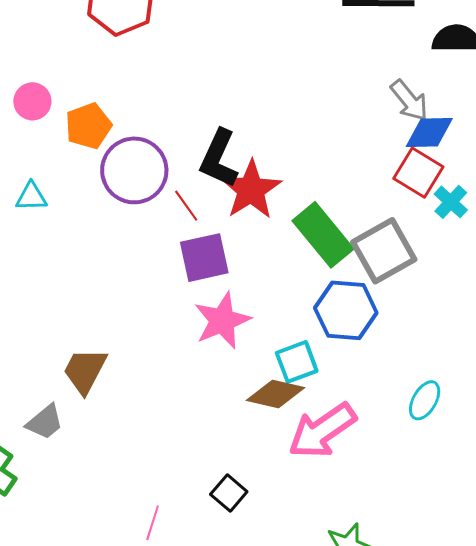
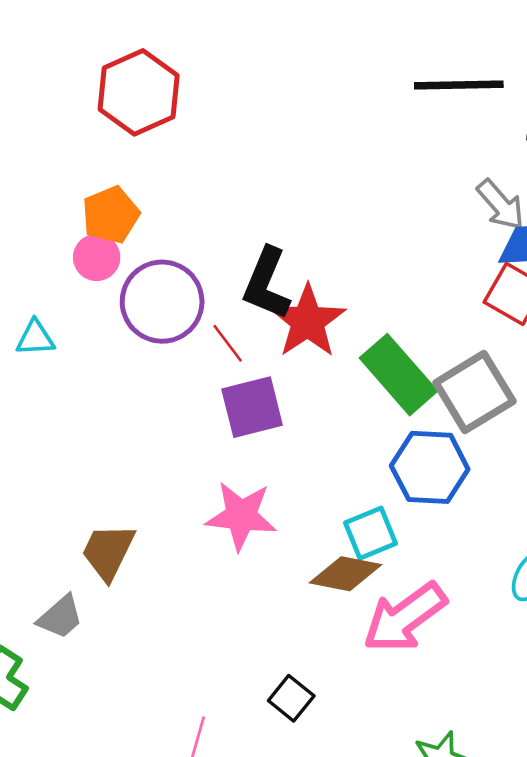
pink circle: (32, 101) -> (97, 257), moved
orange pentagon: (88, 126) -> (111, 215), moved
pink star: (222, 321) -> (241, 516), moved, turned 30

